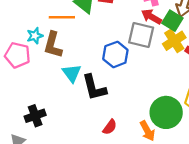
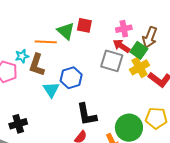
blue hexagon: (115, 54) -> (71, 78), moved
black L-shape: (94, 88) -> (87, 114), moved

